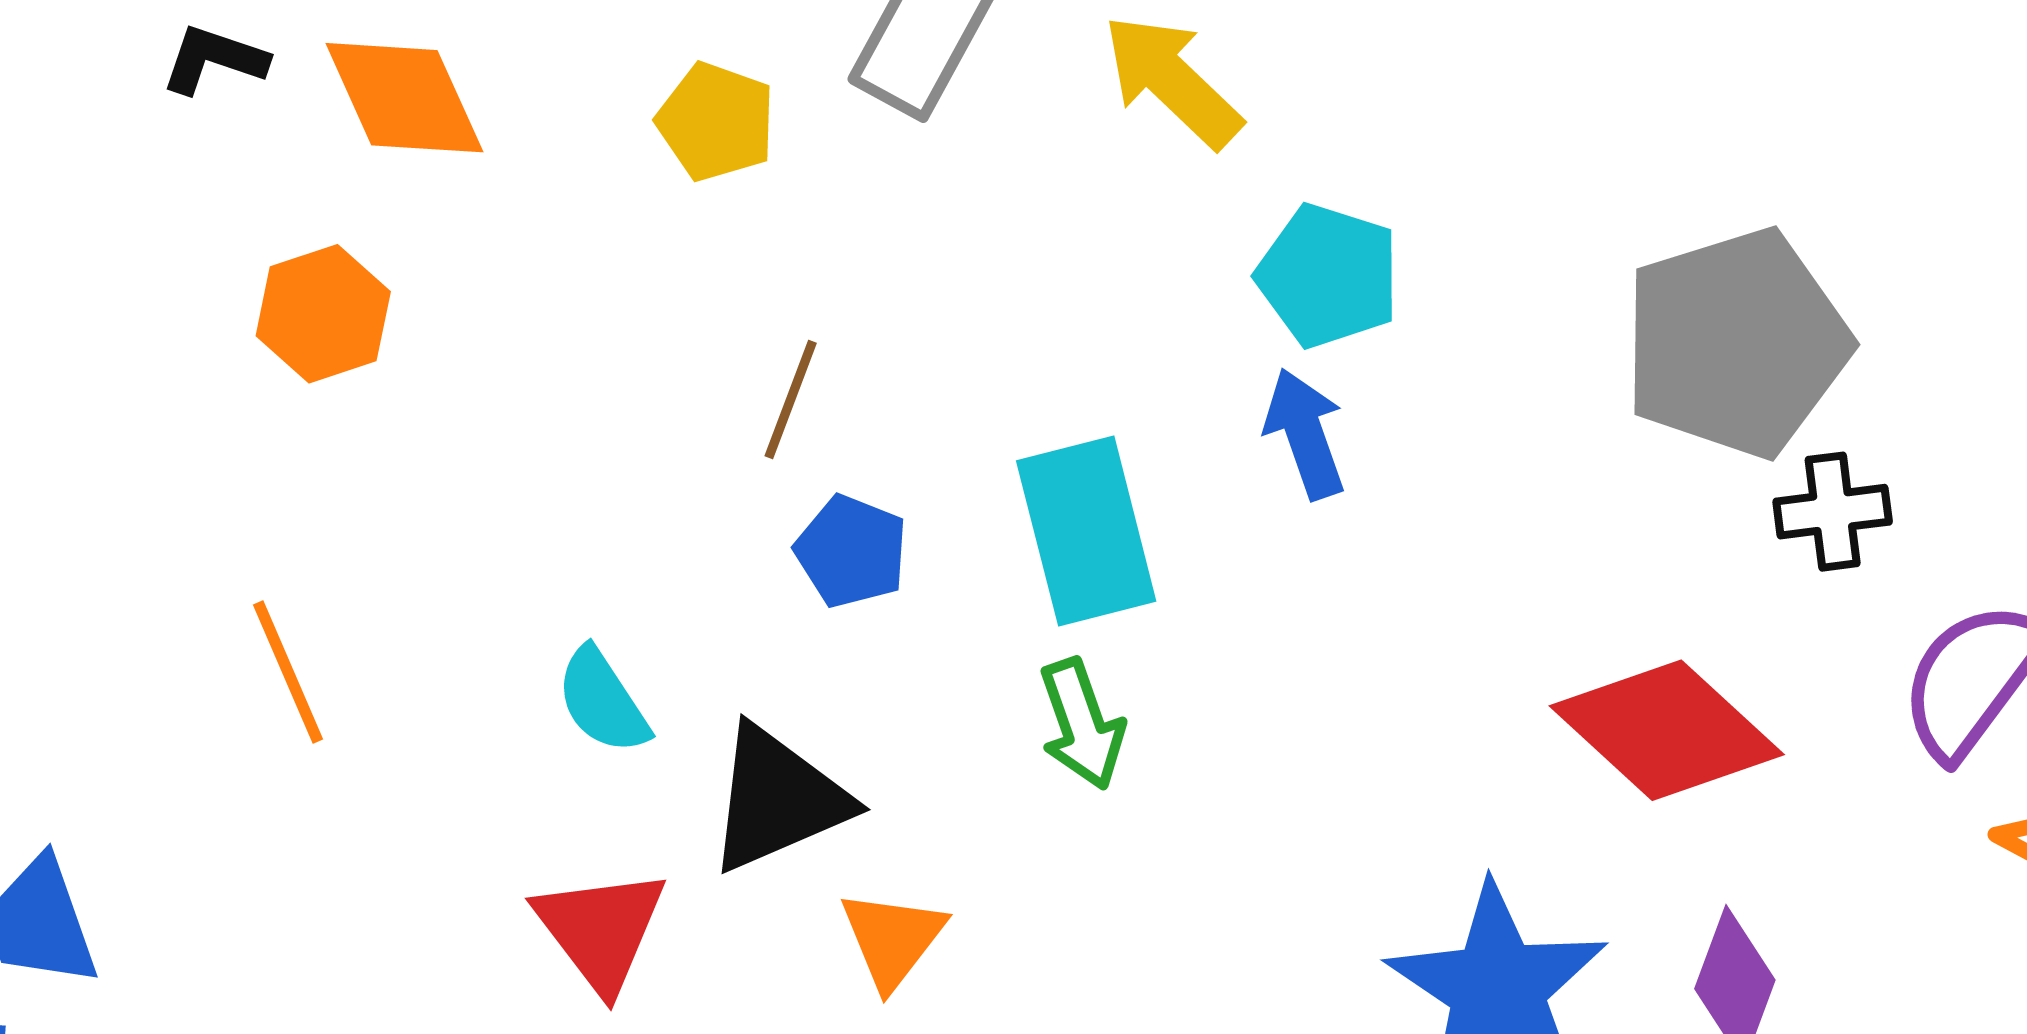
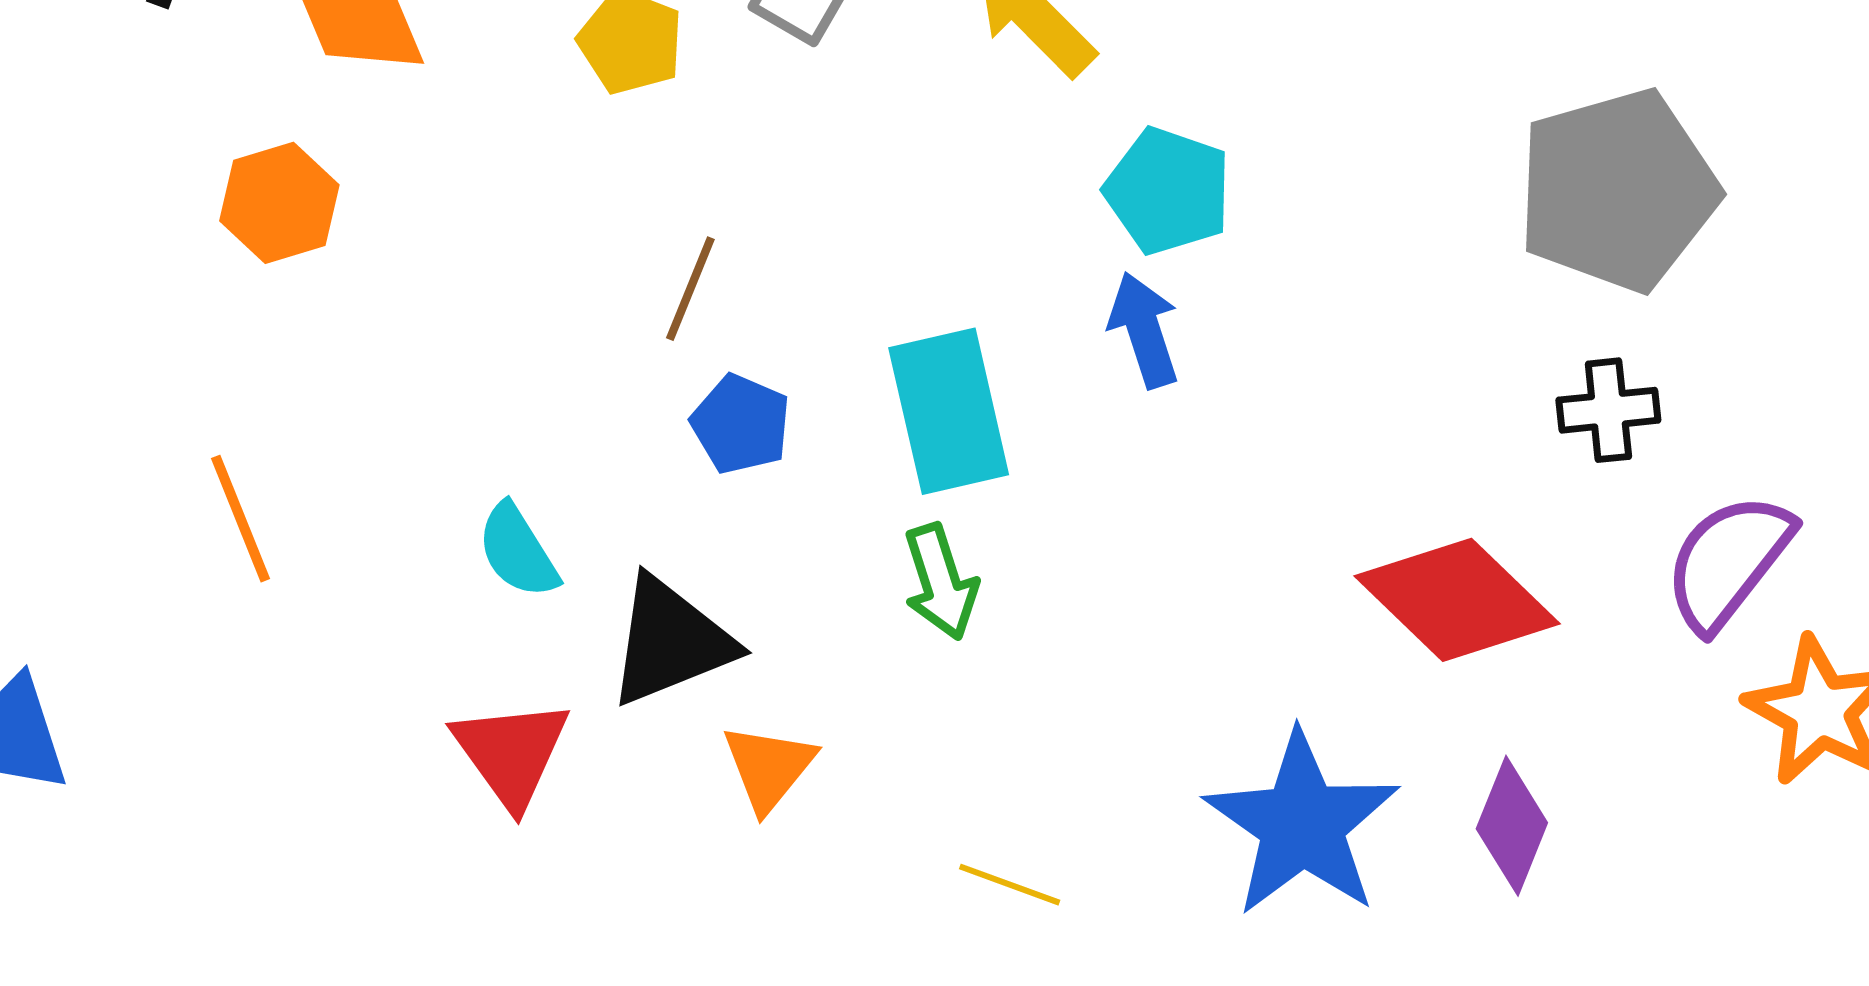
gray pentagon: (1736, 343) -> (1617, 190), moved

